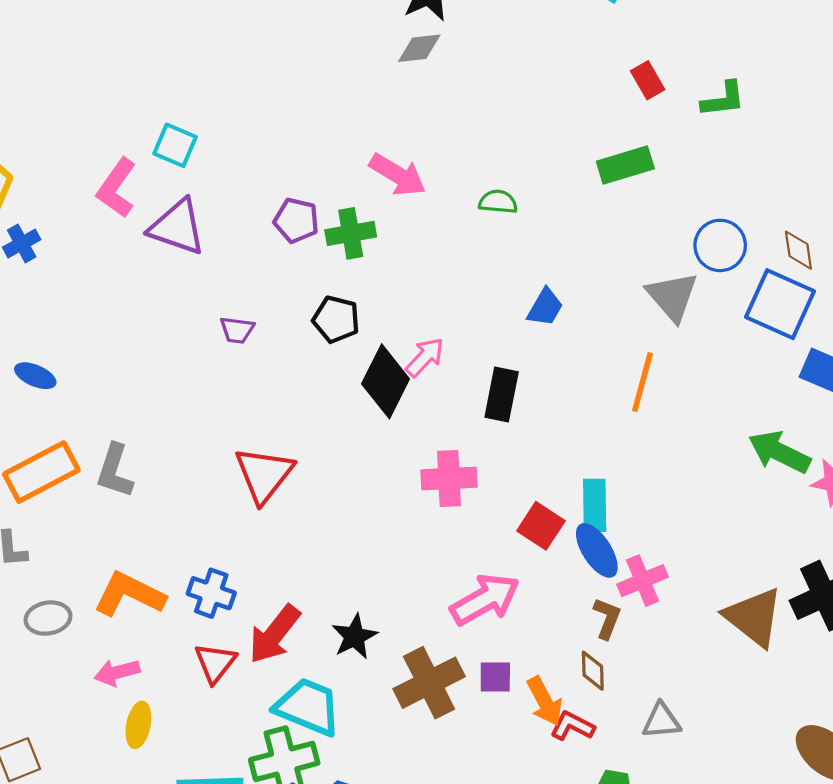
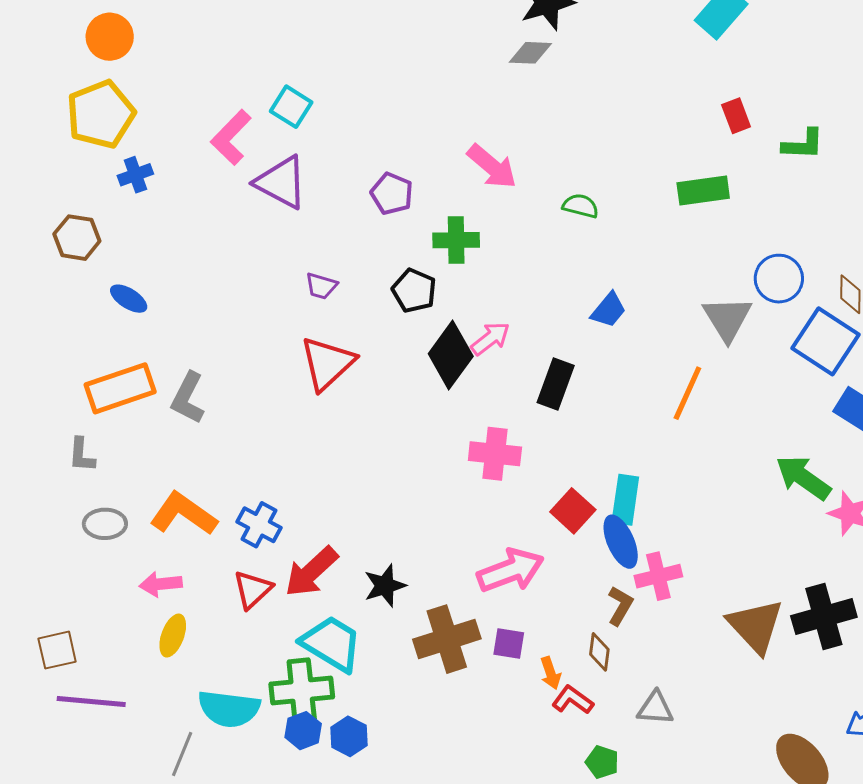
green cross: (351, 233) -> (456, 240), moved
red triangle: (264, 475) -> (327, 363), moved
orange arrow: (545, 701) -> (551, 673), size x0.7

